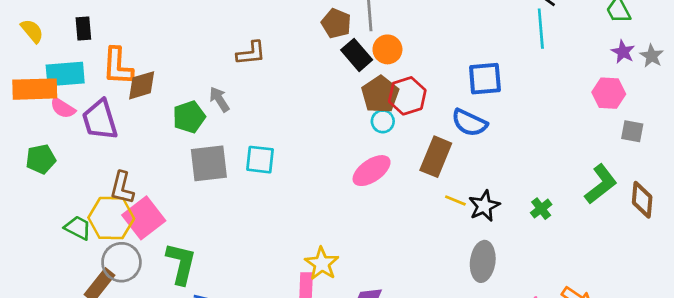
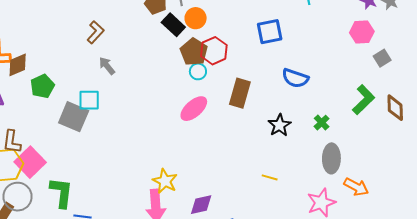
brown L-shape: (251, 53) -> (95, 32), turned -35
gray arrow: (219, 99) -> (107, 66), moved
green pentagon: (189, 117) -> (42, 86), moved
blue semicircle: (469, 123) -> (295, 78), moved
gray square: (632, 131) -> (382, 58), turned -36
cyan square: (260, 160) -> (89, 100), moved
gray square: (209, 163) -> (74, 117), turned 36
yellow line: (455, 200) -> (270, 177), moved
gray ellipse: (483, 261) -> (331, 158), moved

